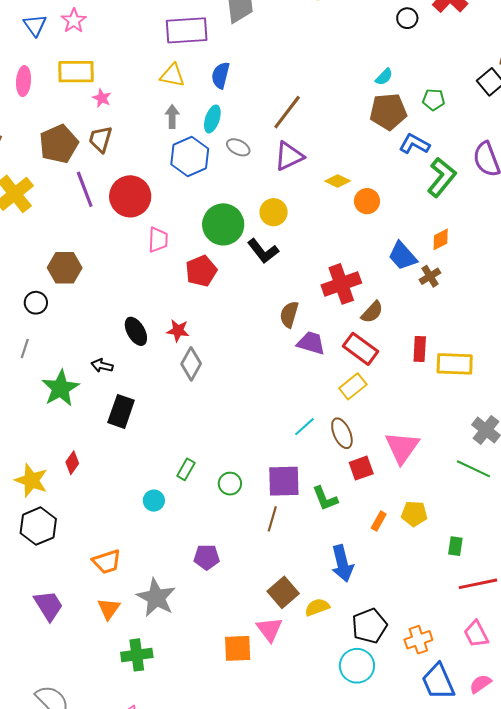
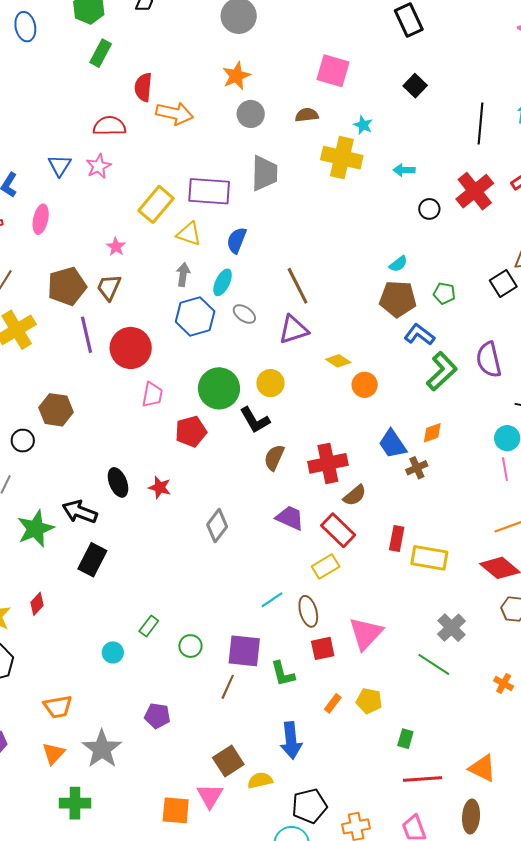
yellow rectangle: (76, 72) -> (156, 204), moved, turned -57
brown line: (287, 112) -> (298, 286), turned -72
brown semicircle: (289, 314) -> (274, 458), moved
gray diamond: (191, 364) -> (217, 526), moved
black arrow: (102, 366) -> (80, 512), size x1.6

